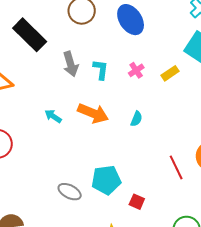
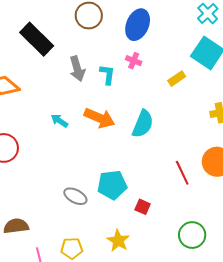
blue ellipse: (131, 20) -> (138, 25), turned 56
pink cross: (136, 70) -> (134, 61), moved, turned -35
cyan semicircle: (136, 119) -> (143, 124), size x1.8

